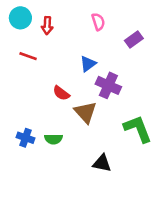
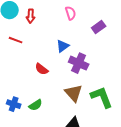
brown triangle: (85, 112) -> (74, 93), moved
green semicircle: (54, 139) -> (36, 105), turned -32

